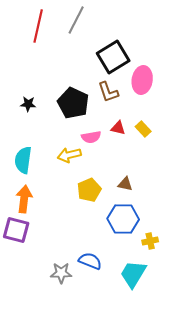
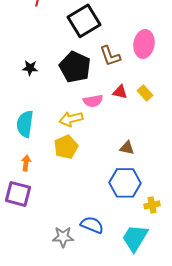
black square: (113, 57) -> (84, 21), moved
yellow pentagon: (89, 190) -> (66, 147), moved
orange arrow: (24, 199) -> (26, 163), size x0.6

